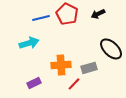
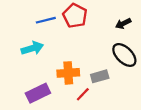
black arrow: (98, 14) -> (123, 24), moved
purple rectangle: (34, 83) -> (38, 93), size x1.5

